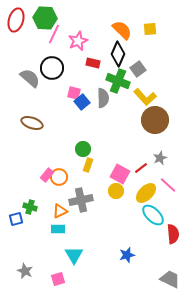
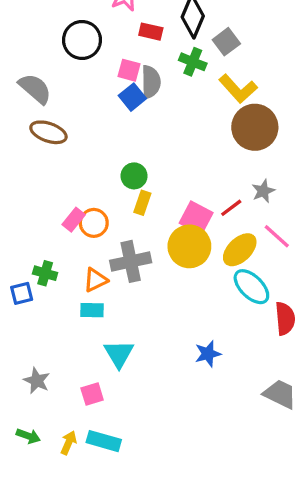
gray semicircle: (30, 78) -> (35, 89), moved
green cross: (118, 81) -> (193, 62), size x0.7
pink square: (74, 93) -> (129, 70), moved
gray semicircle: (103, 98) -> (151, 82), moved
yellow circle: (116, 191) -> (189, 246), size x1.6

